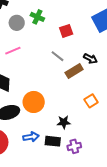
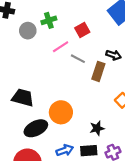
green cross: (37, 17) -> (49, 20), turned -32
pink line: (13, 51) -> (61, 47), moved
brown rectangle: (74, 71) -> (98, 71), turned -30

